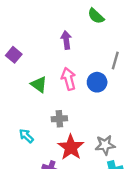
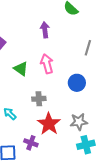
blue circle: (97, 82) -> (77, 83), moved

